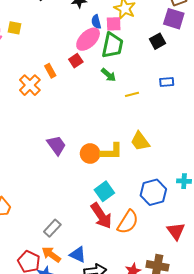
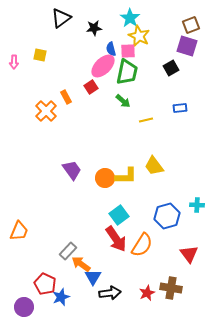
yellow square: (15, 28) -> (40, 55), moved
orange arrow: (51, 255) -> (81, 264), moved
blue triangle: (78, 255) -> (93, 277), turned 36

